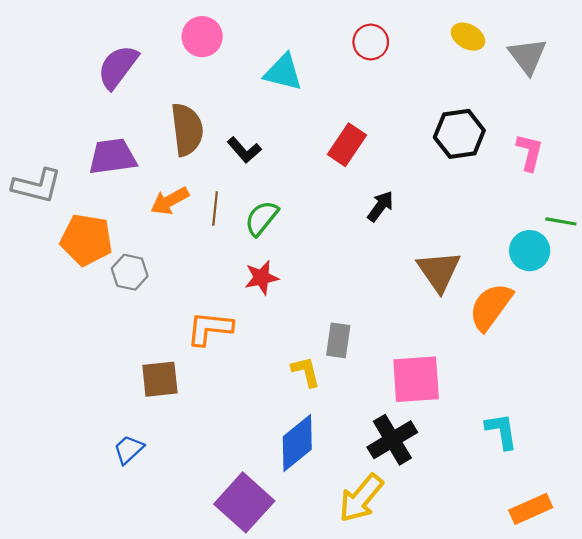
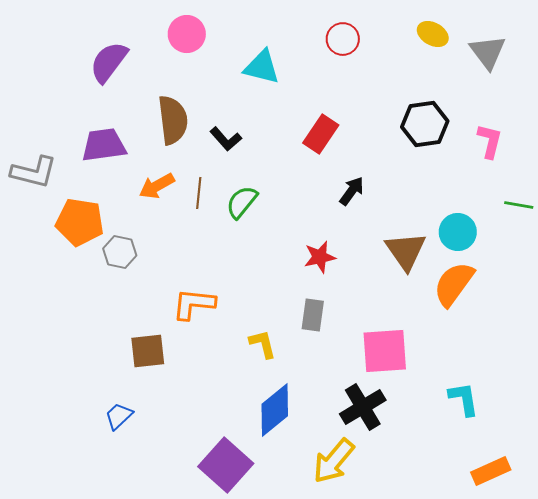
cyan circle: (530, 251) -> (458, 232), moved
red star: (262, 278) -> (320, 257), moved
yellow L-shape: (306, 372) -> (263, 344), moved

